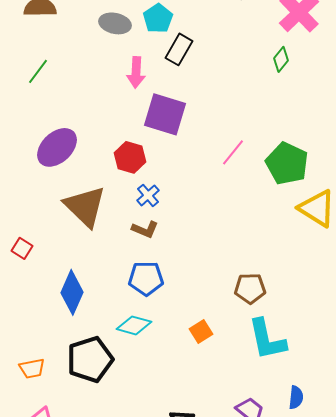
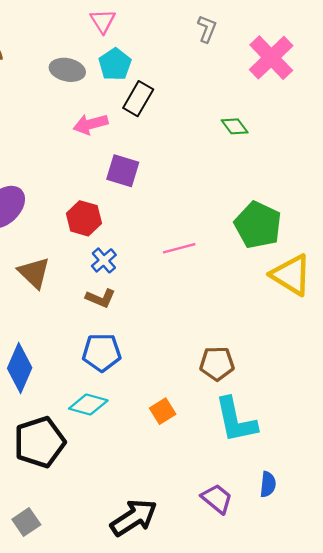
green diamond: (281, 59) -> (235, 126), moved, turned -75
pink arrow: (136, 72) -> (91, 124), turned 72
purple square: (165, 114) -> (123, 171), size x0.7
pink line: (233, 152) -> (179, 248), moved, turned 36
brown triangle: (85, 206) -> (34, 273), size x0.7

